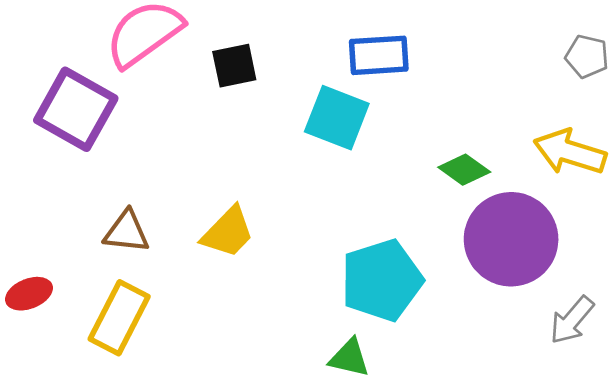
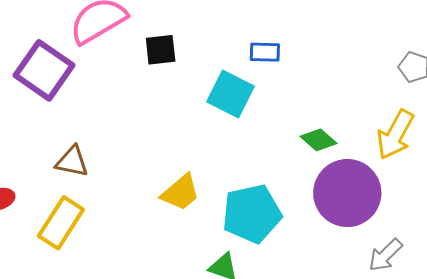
blue rectangle: (379, 55) -> (265, 52), size x0.7
yellow arrow: (570, 152) -> (395, 135), turned -84
yellow trapezoid: (228, 232) -> (181, 192), moved

